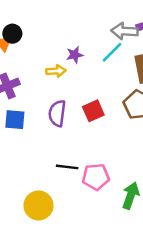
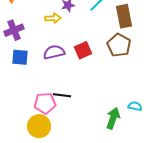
purple semicircle: (57, 113) -> (54, 52), turned 70
pink pentagon: (96, 177) -> (45, 103), moved

